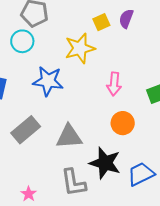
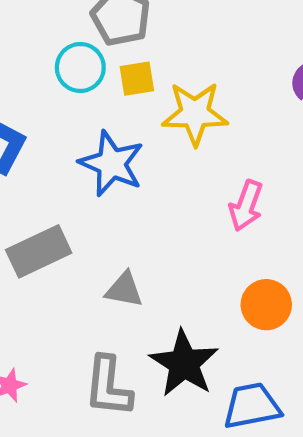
yellow square: (101, 22) -> (137, 79), moved
orange circle: (123, 123) -> (266, 305), moved
gray triangle: (69, 137) -> (124, 290), size x0.7

